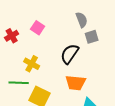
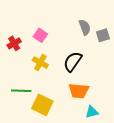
gray square: (92, 37) -> (103, 35), moved
yellow cross: (32, 64) -> (40, 63), moved

